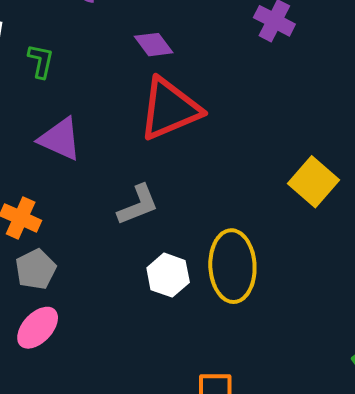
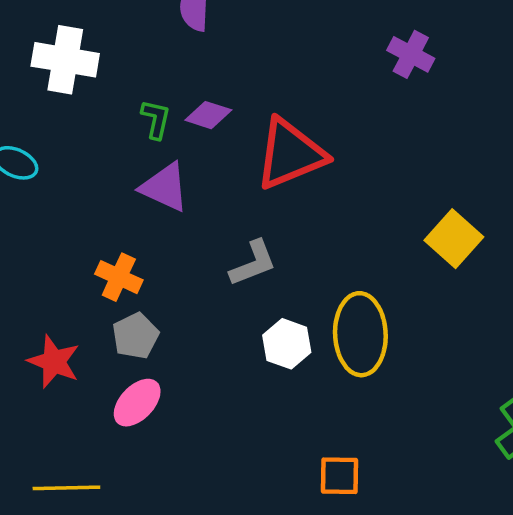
purple diamond: (154, 45) -> (208, 115), moved, turned -36
green L-shape: (41, 61) -> (156, 119), moved

